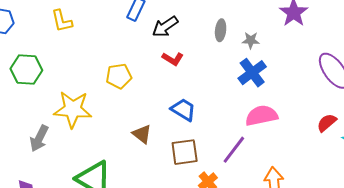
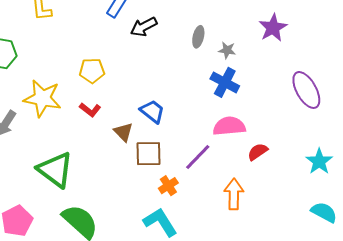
red L-shape: (173, 59) -> (90, 110), moved
blue cross: (252, 73) -> (225, 82), turned -32
red semicircle: (327, 123) -> (258, 152), moved
brown triangle: (142, 134) -> (123, 132), moved

